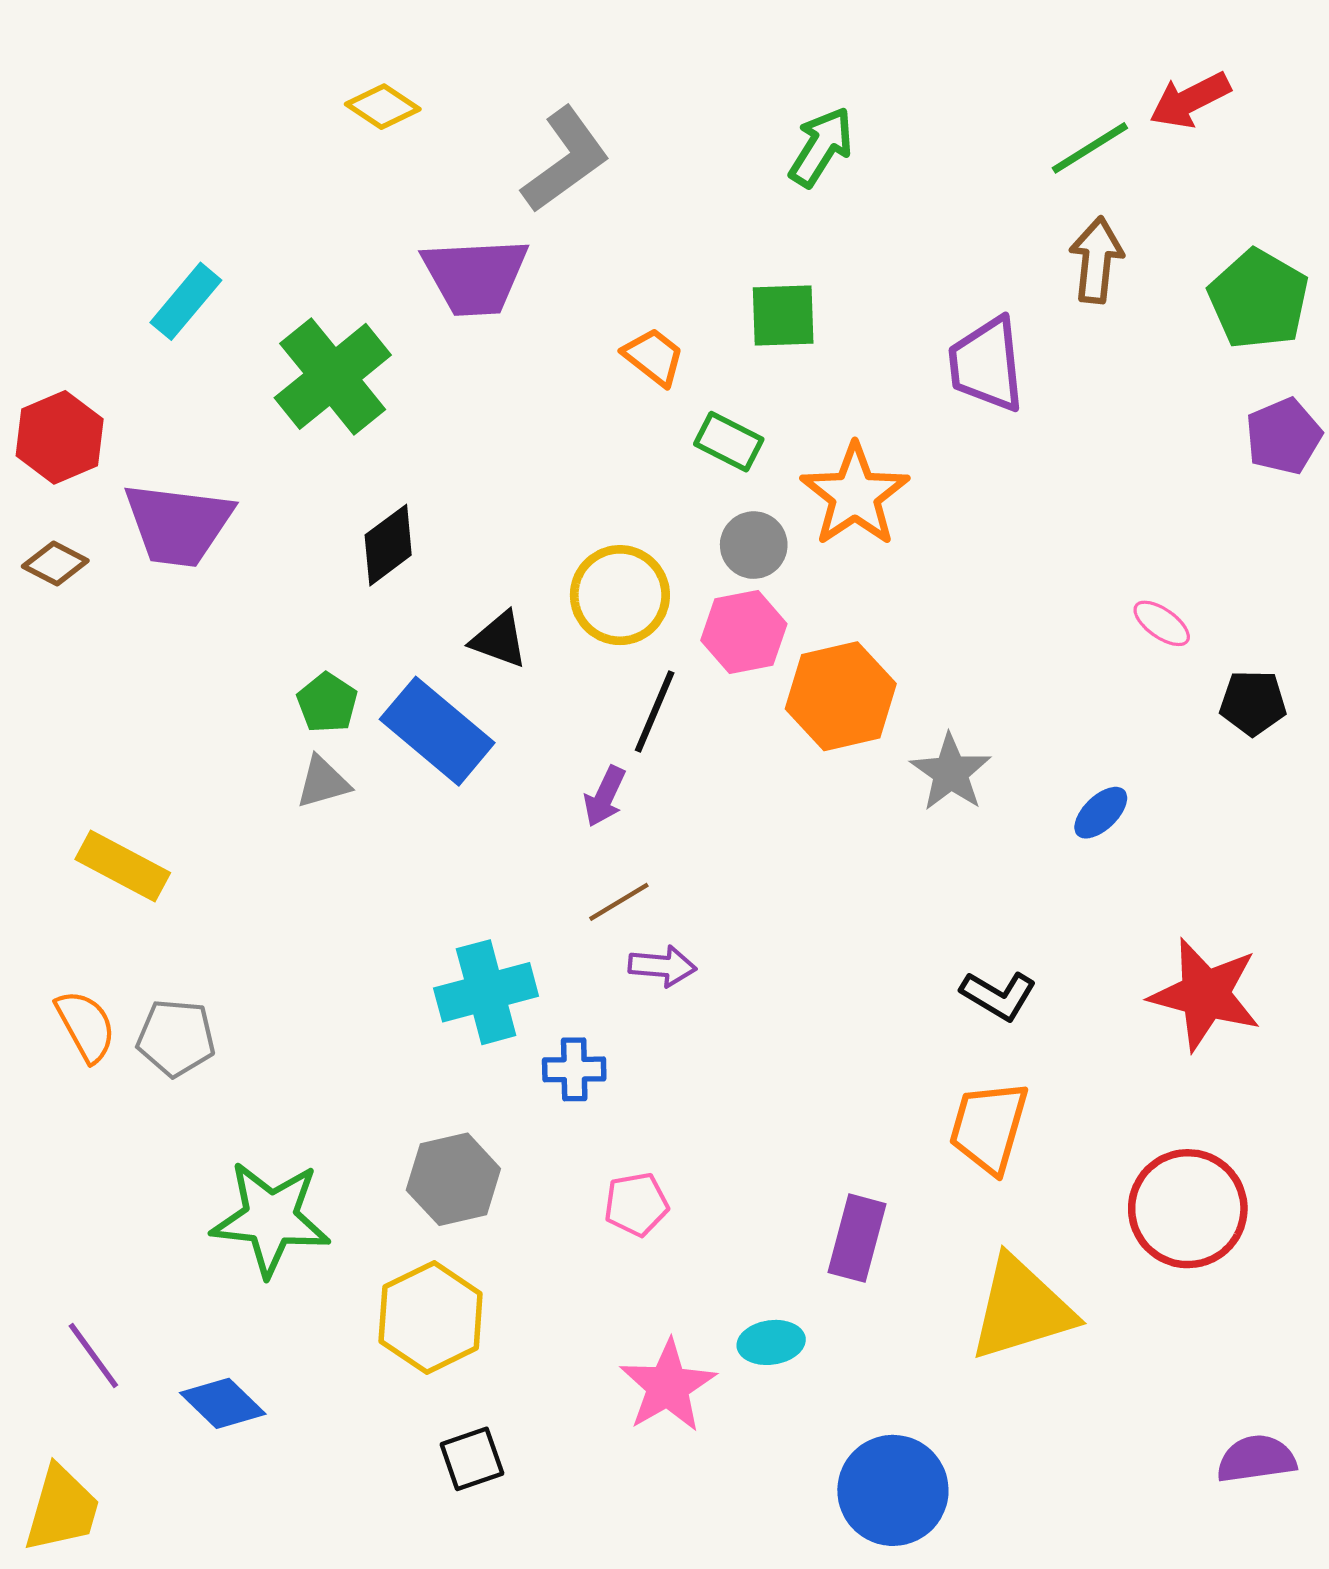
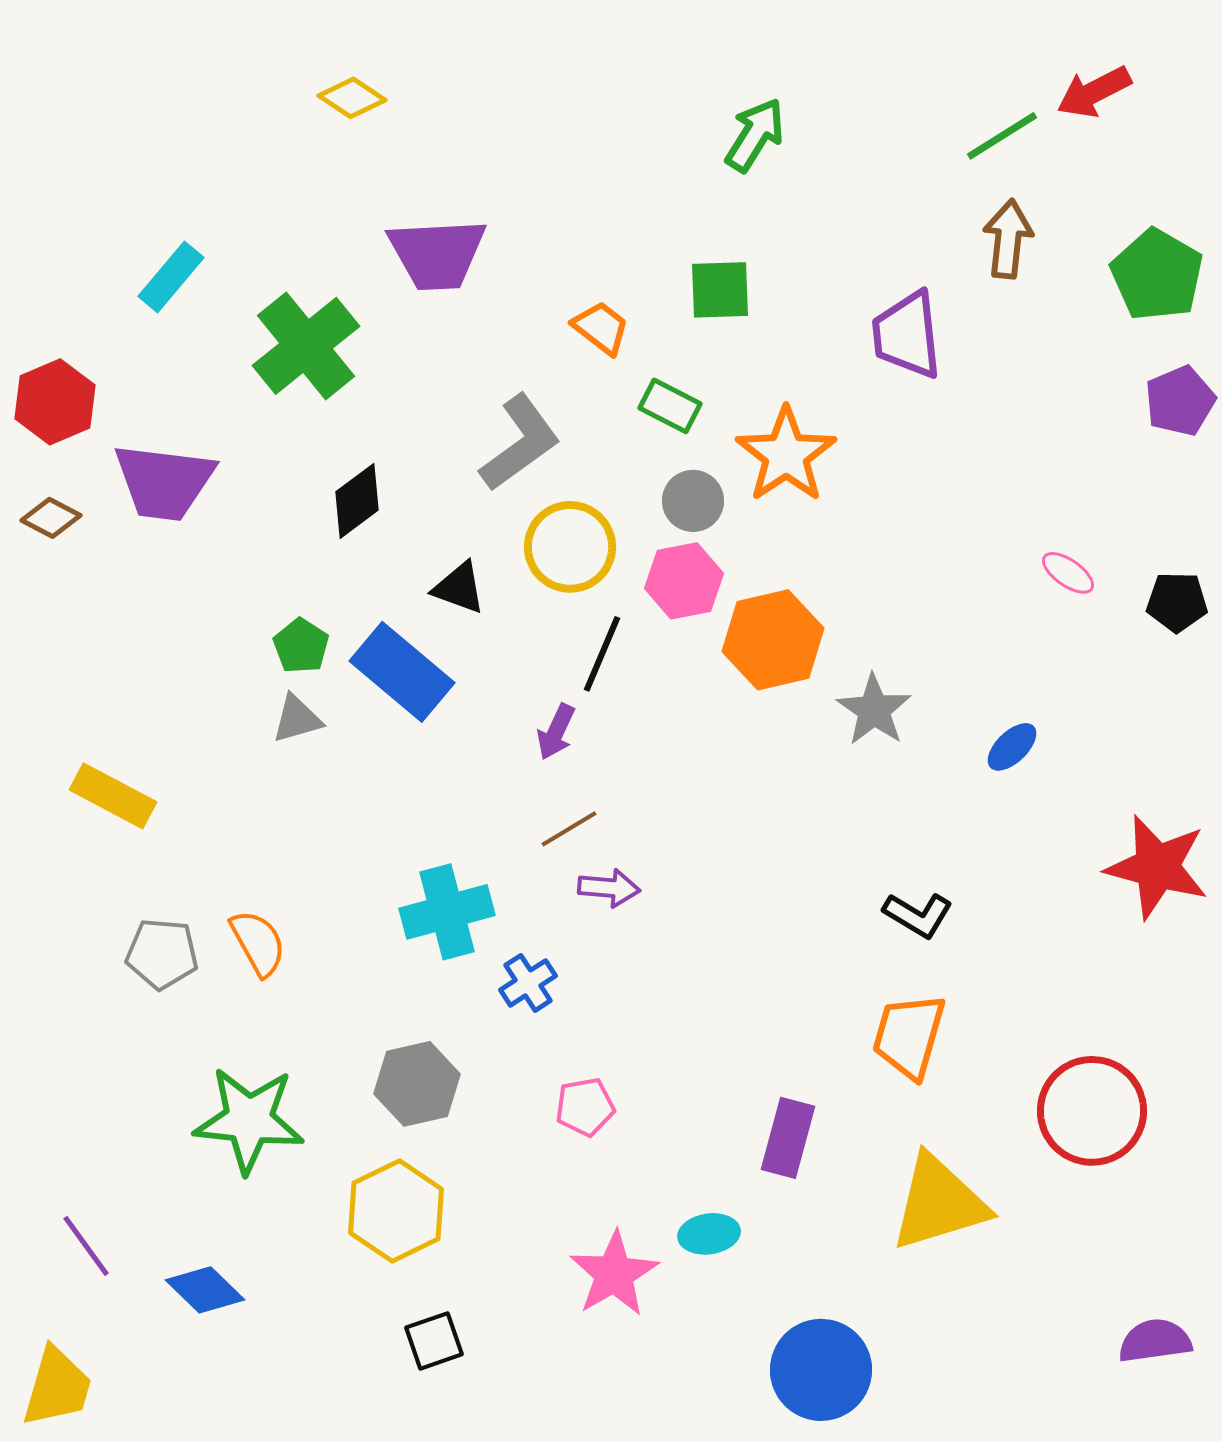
gray L-shape: (566, 160) -> (520, 443), moved
black pentagon: (1253, 703) -> (1177, 602), moved
red star: (1205, 994) -> (1157, 867), moved
orange semicircle: (86, 1026) -> (258, 943), moved
blue cross: (574, 1069) -> (528, 983), turned -32

